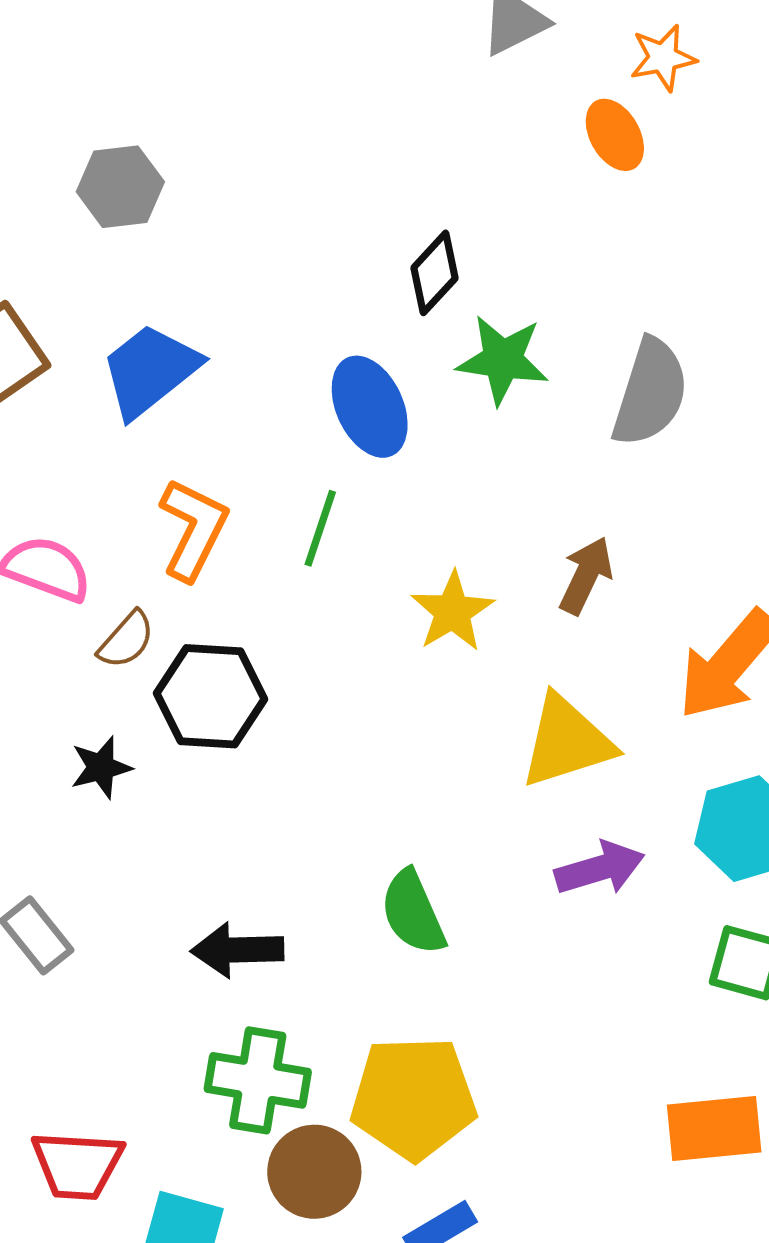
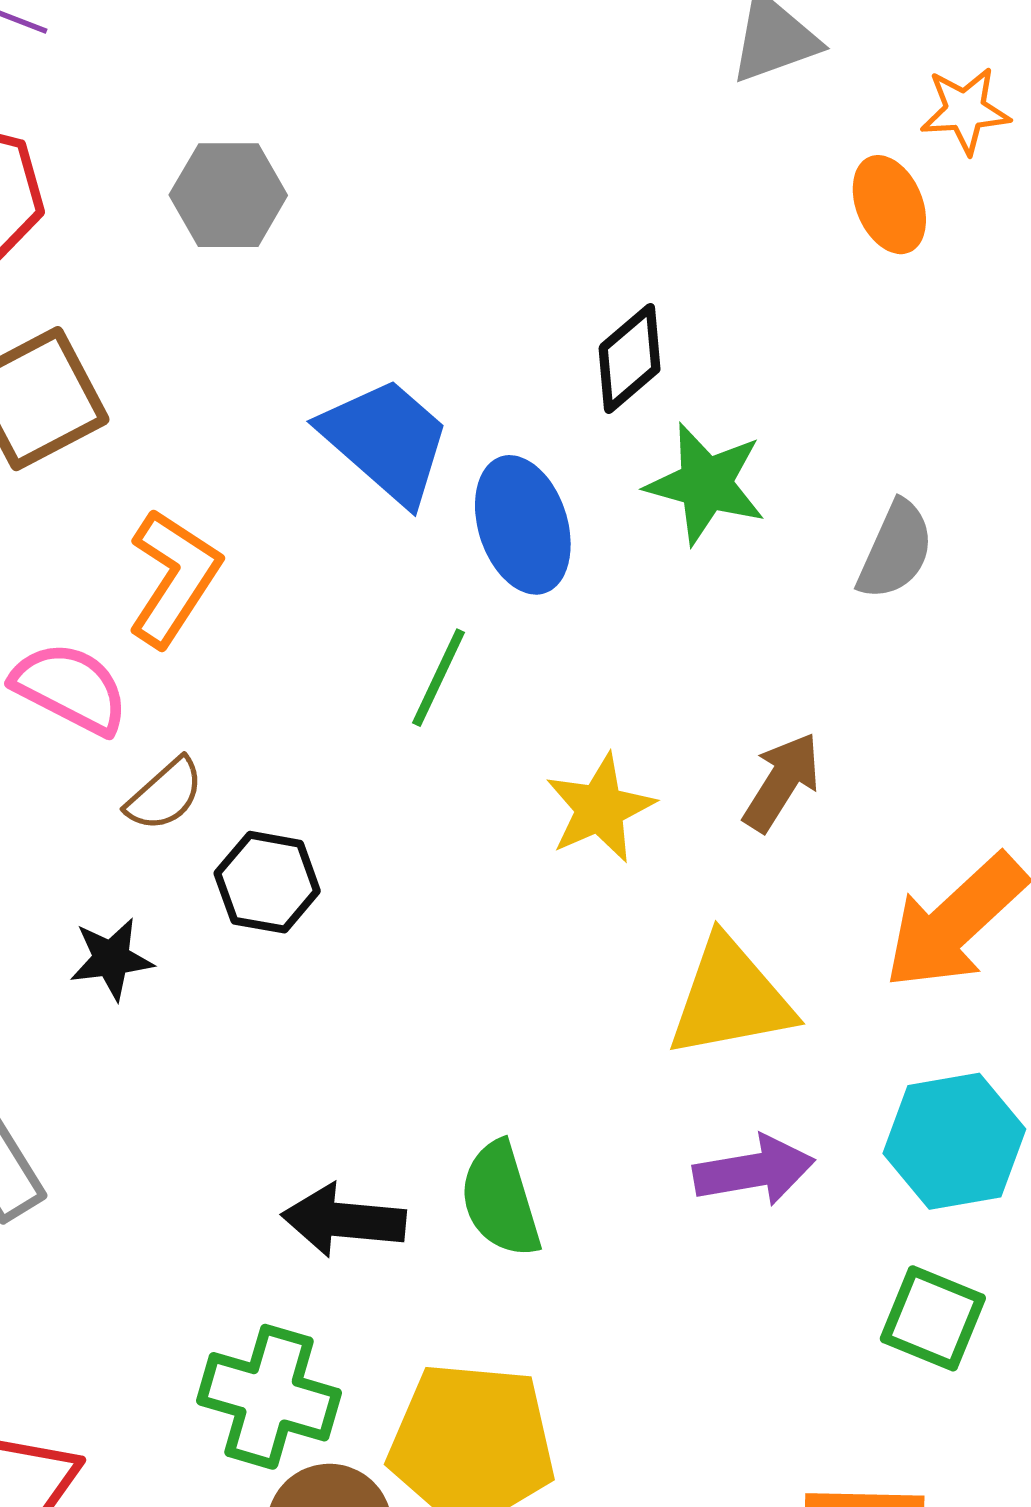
blue trapezoid: (150, 370) -> (386, 440), moved, turned 73
gray semicircle: (650, 392) -> (896, 550), size x0.7
orange L-shape: (193, 529) -> (174, 578), moved
black hexagon: (211, 696) -> (267, 882), size x0.7
black arrow: (237, 950) -> (344, 1220), moved

